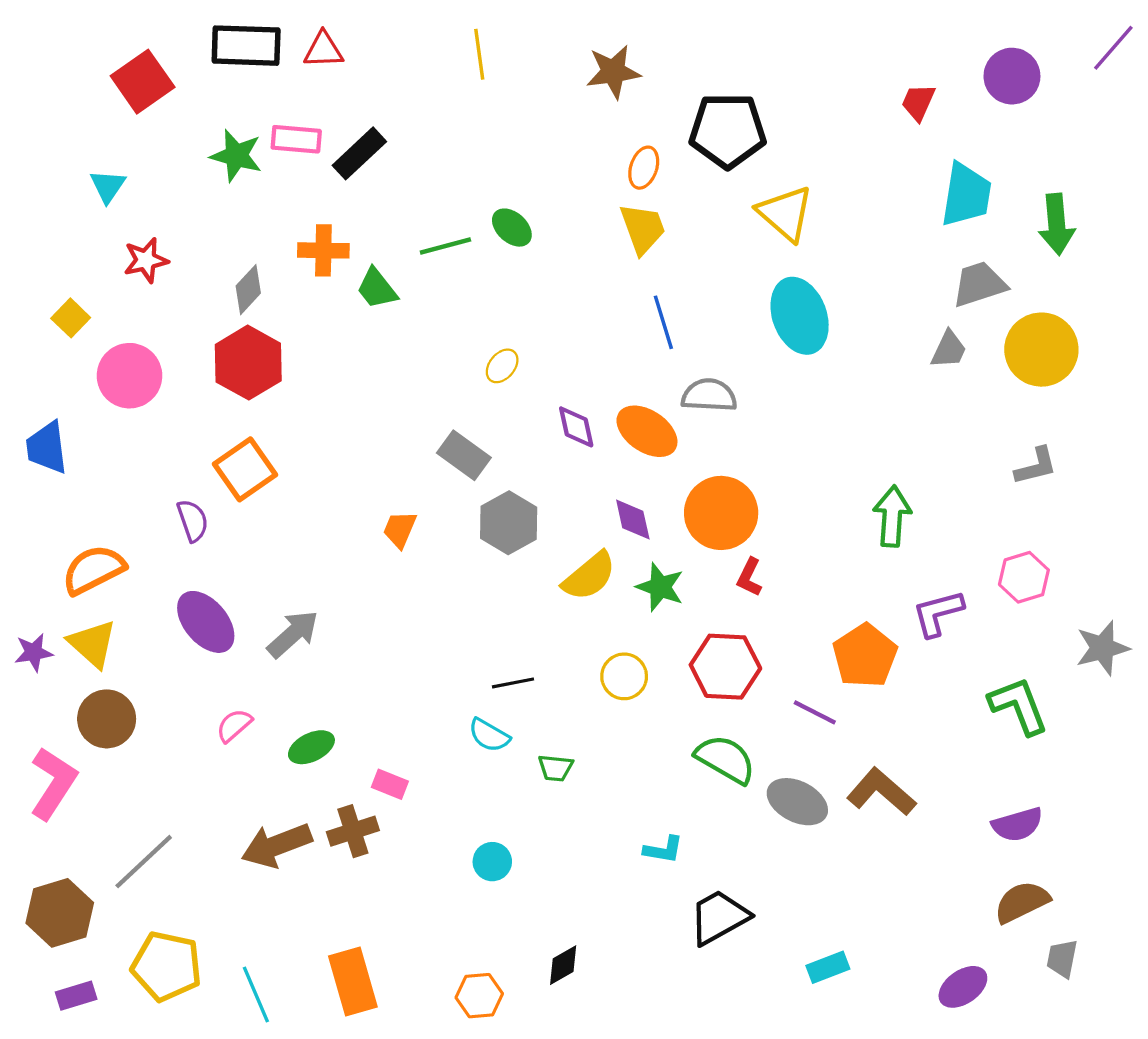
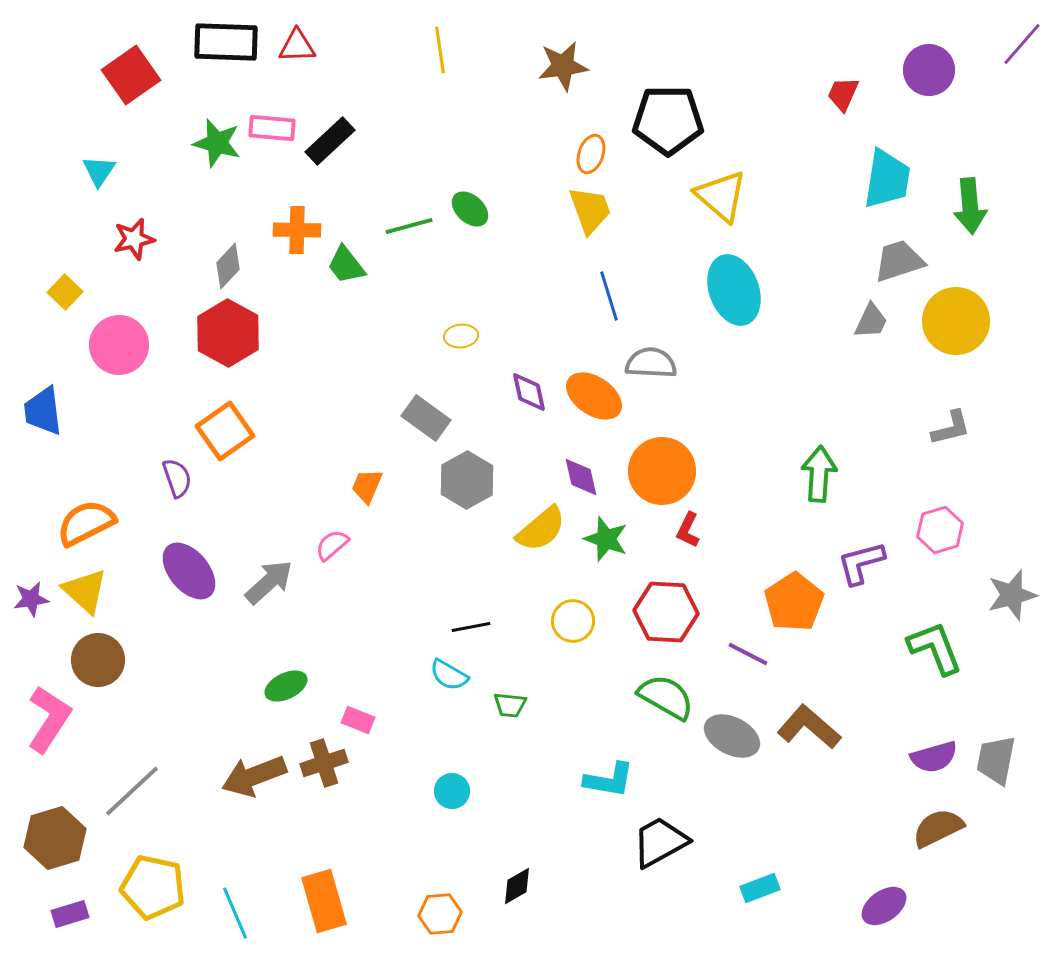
yellow ellipse: (502, 366) -> (461, 336), turned 44
pink semicircle: (234, 725) -> (332, 545), moved
cyan L-shape: (663, 850) -> (609, 780), size x1.4
gray trapezoid: (1062, 959) -> (996, 760), moved, size x1.4

